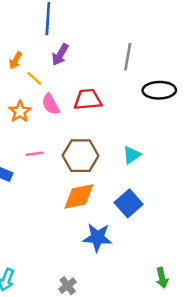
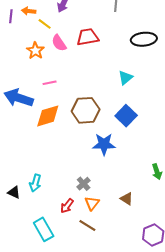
orange arrow: (15, 60) -> (29, 11), turned 72
black ellipse: (159, 90) -> (144, 39), moved
brown hexagon: (81, 156) -> (86, 110), moved
orange diamond: (79, 196) -> (48, 116), moved

